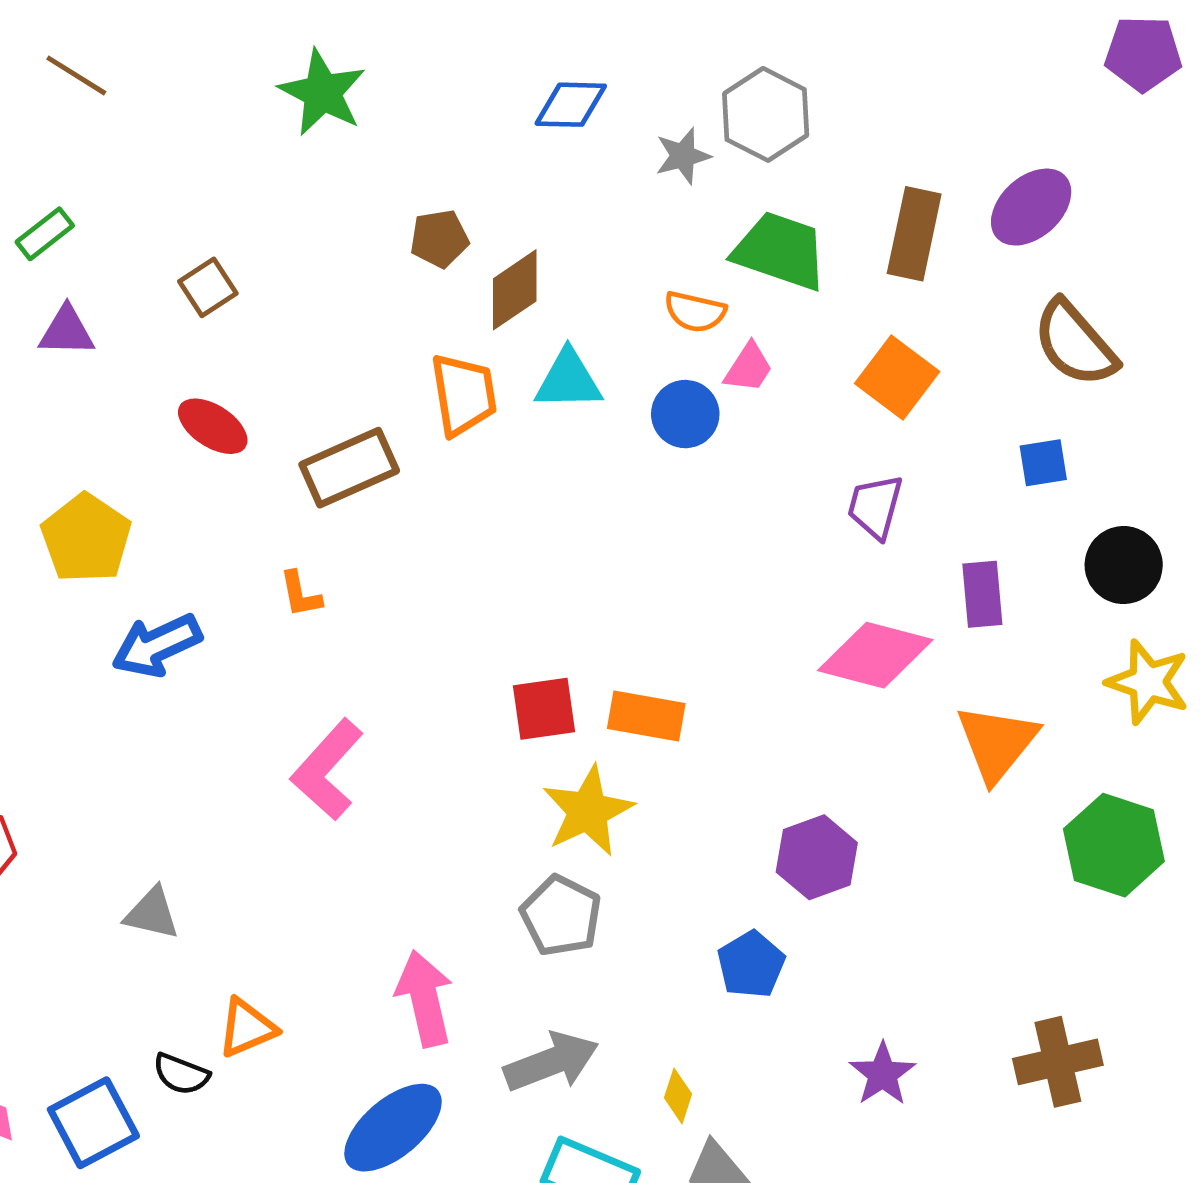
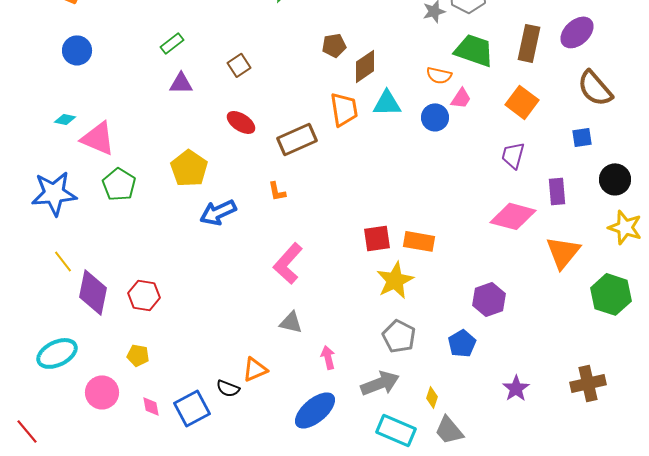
gray triangle: (152, 913) -> (291, 322), moved
gray pentagon: (561, 916) -> (399, 336), moved
pink arrow: (425, 999) -> (328, 357), size x0.6

